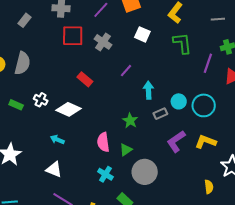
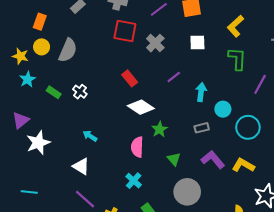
white square: (142, 34) -> (197, 42), turned -35
cyan arrow: (148, 90) -> (201, 92), moved
cyan circle: (179, 101) -> (223, 109), moved
white diamond: (69, 109) -> (141, 107), moved
green star: (130, 121) -> (159, 129), moved
purple L-shape: (176, 141) -> (213, 160), turned 75
green triangle: (126, 150) -> (174, 159), moved, turned -48
gray circle: (145, 172) -> (187, 192), moved

